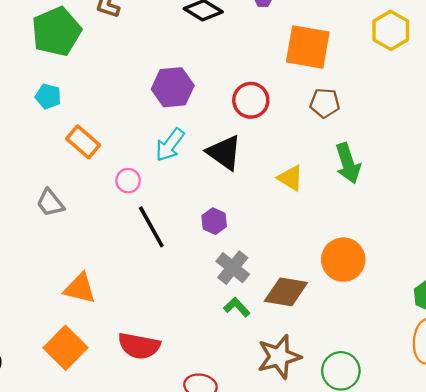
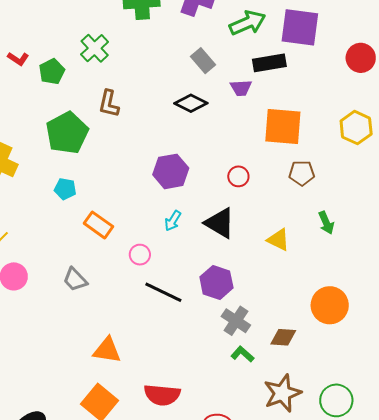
yellow hexagon: (391, 30) -> (356, 128), moved
red circle: (251, 100) -> (238, 176), size x0.7
cyan arrow: (170, 145) -> (173, 221), size x0.7
green arrow: (348, 163) -> (326, 223), size x0.7
purple hexagon: (214, 221) -> (216, 282), size x1.5
black line: (151, 227) -> (163, 292), turned -30
brown diamond: (286, 292) -> (283, 337), size x0.7

